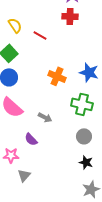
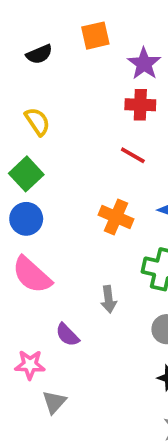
red line: (40, 35) -> (133, 155), moved
gray arrow: (45, 117) -> (108, 299), moved, turned 56

